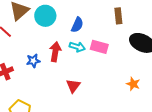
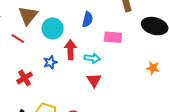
cyan circle: (45, 16) -> (53, 28), moved
cyan arrow: (77, 47) -> (92, 58), moved

